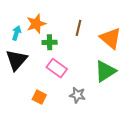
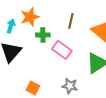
pink rectangle: (57, 68) -> (62, 50), moved

